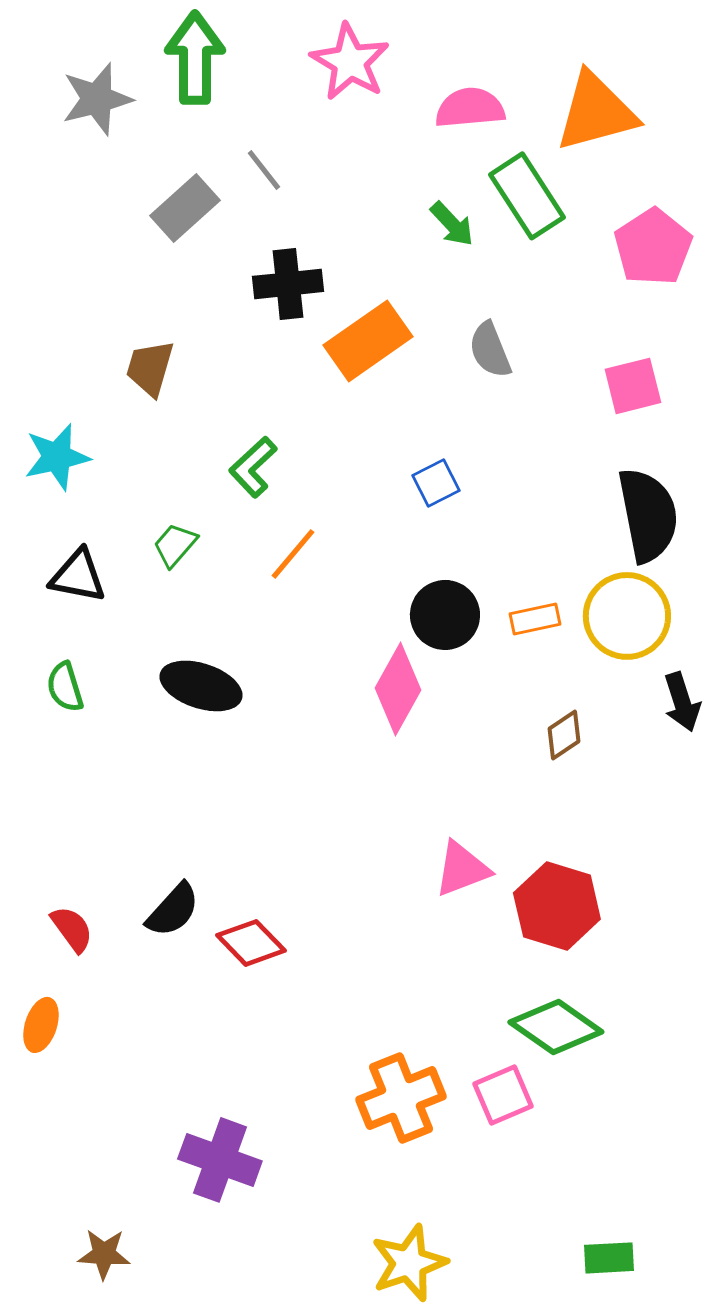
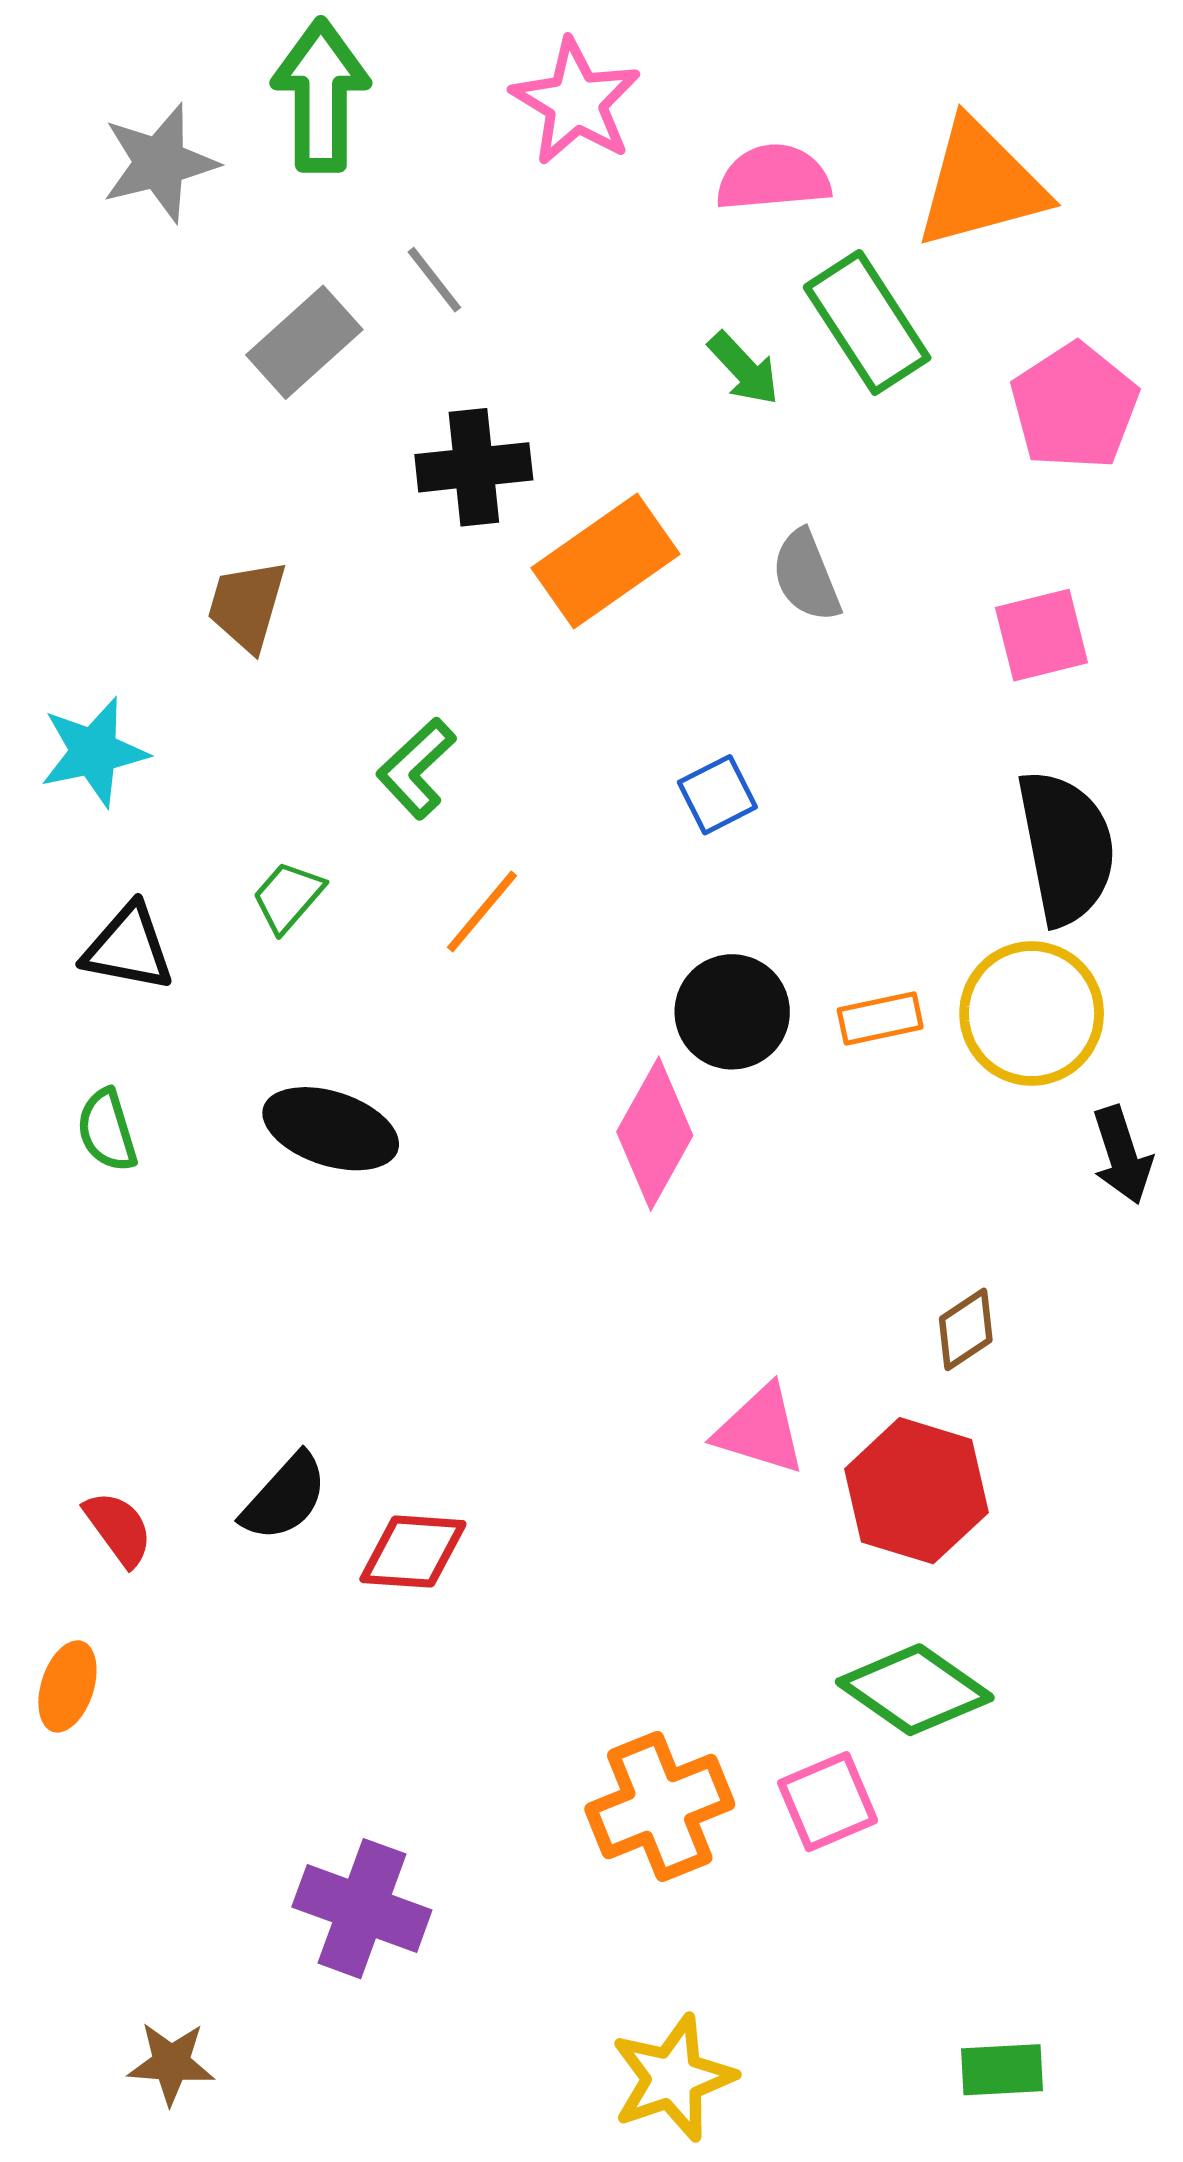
brown diamond: (564, 735) -> (966, 1329), moved
pink triangle: (462, 869) -> (760, 1430), turned 38
red diamond: (251, 943) -> (413, 1552), turned -42

